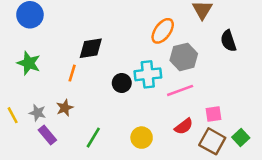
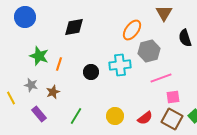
black diamond: (91, 48) -> (74, 27), moved
green star: (29, 63) -> (39, 56), moved
black circle: (122, 83) -> (91, 72), moved
pink line: (180, 90) -> (161, 78), moved
gray star: (37, 113) -> (31, 85), moved
red semicircle: (184, 126) -> (145, 118), moved

